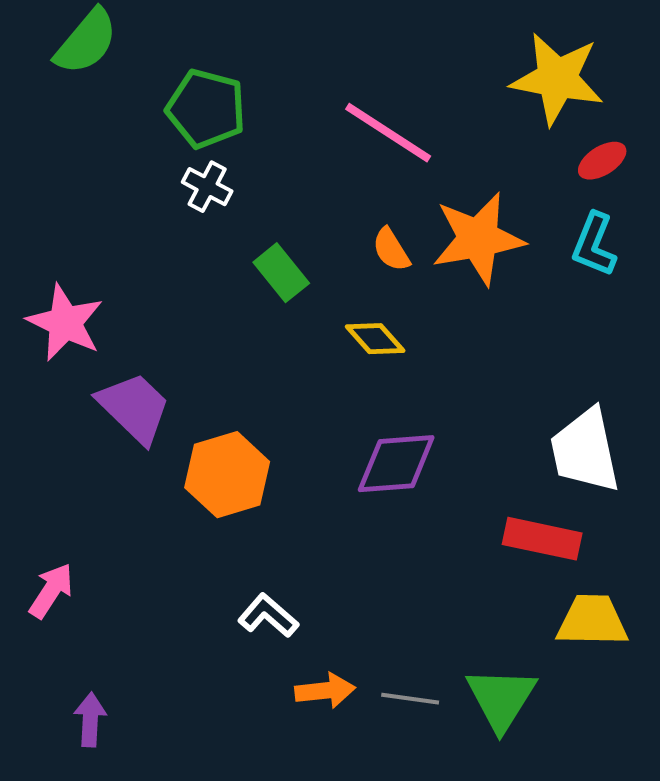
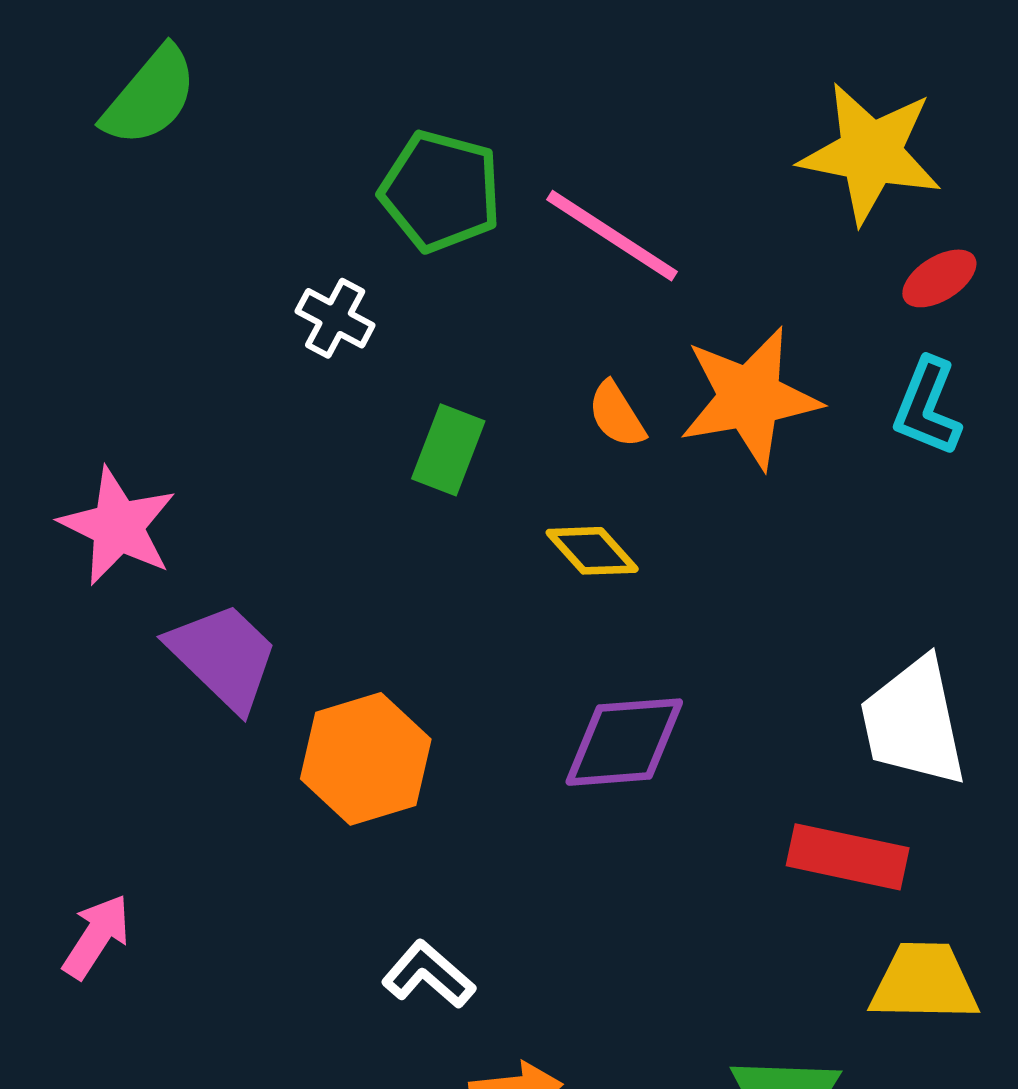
green pentagon: (206, 109) -> (441, 191), moved
green rectangle: (281, 273) -> (448, 450), turned 60

